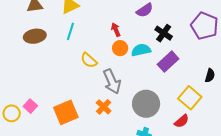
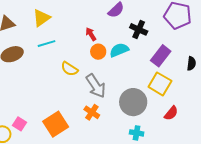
cyan line: (70, 31) -> (46, 44), turned 66
purple rectangle: (168, 62) -> (161, 56), moved
yellow square: (190, 98) -> (160, 84), moved

